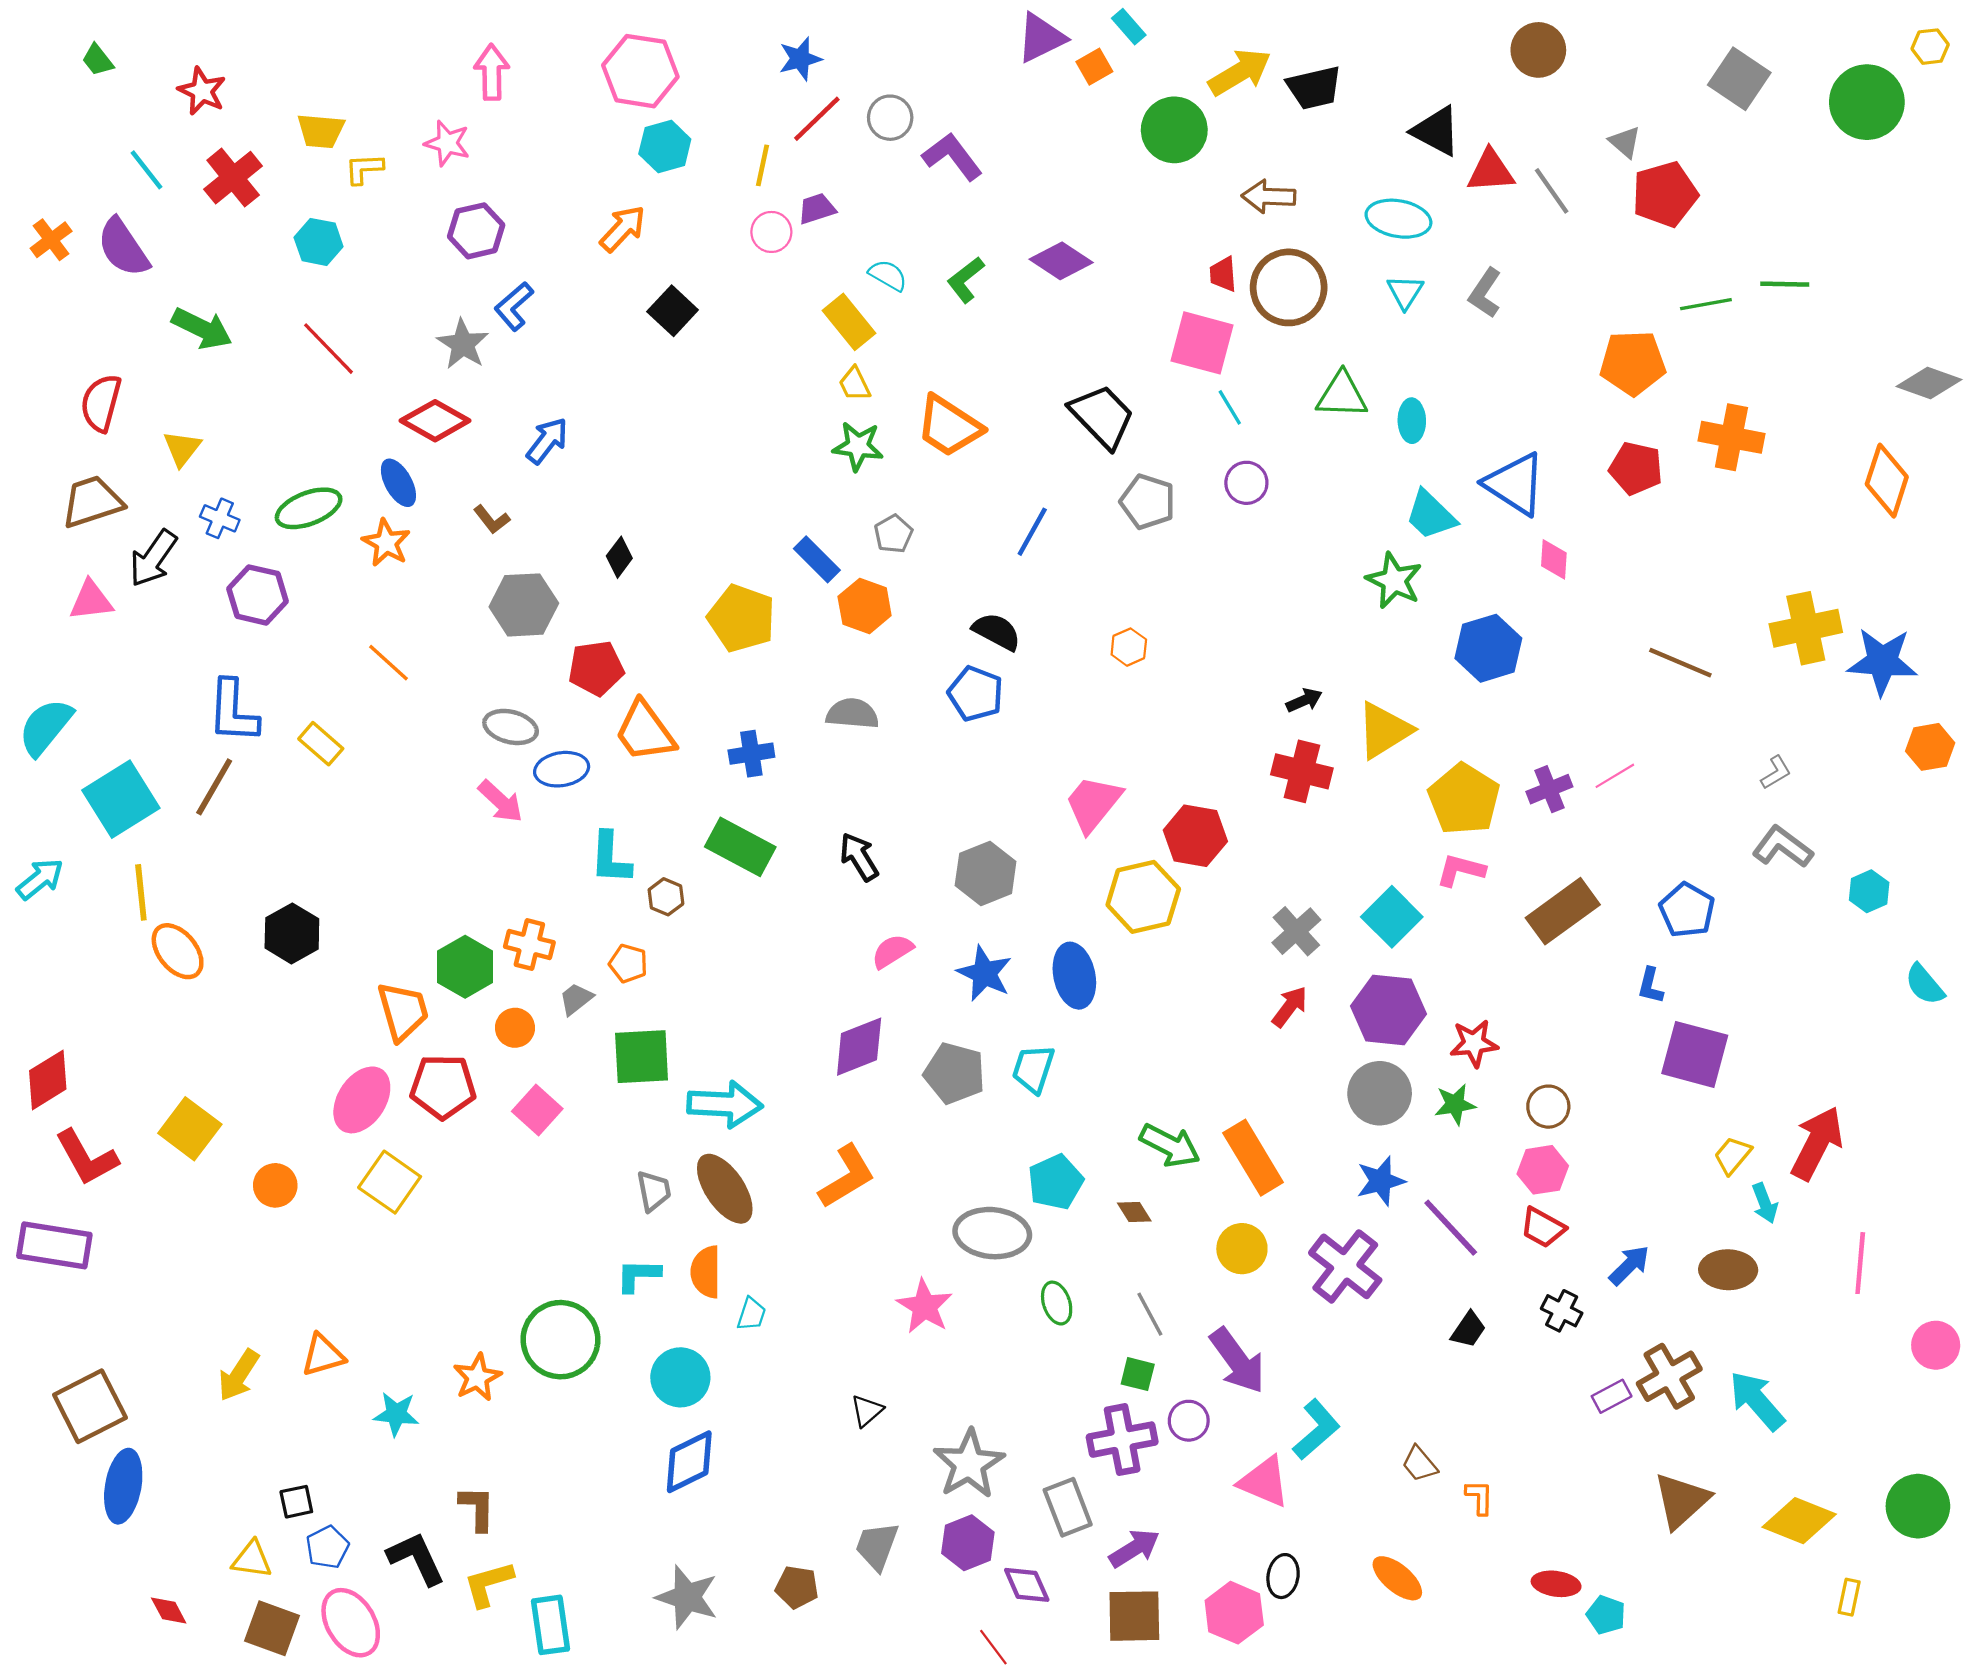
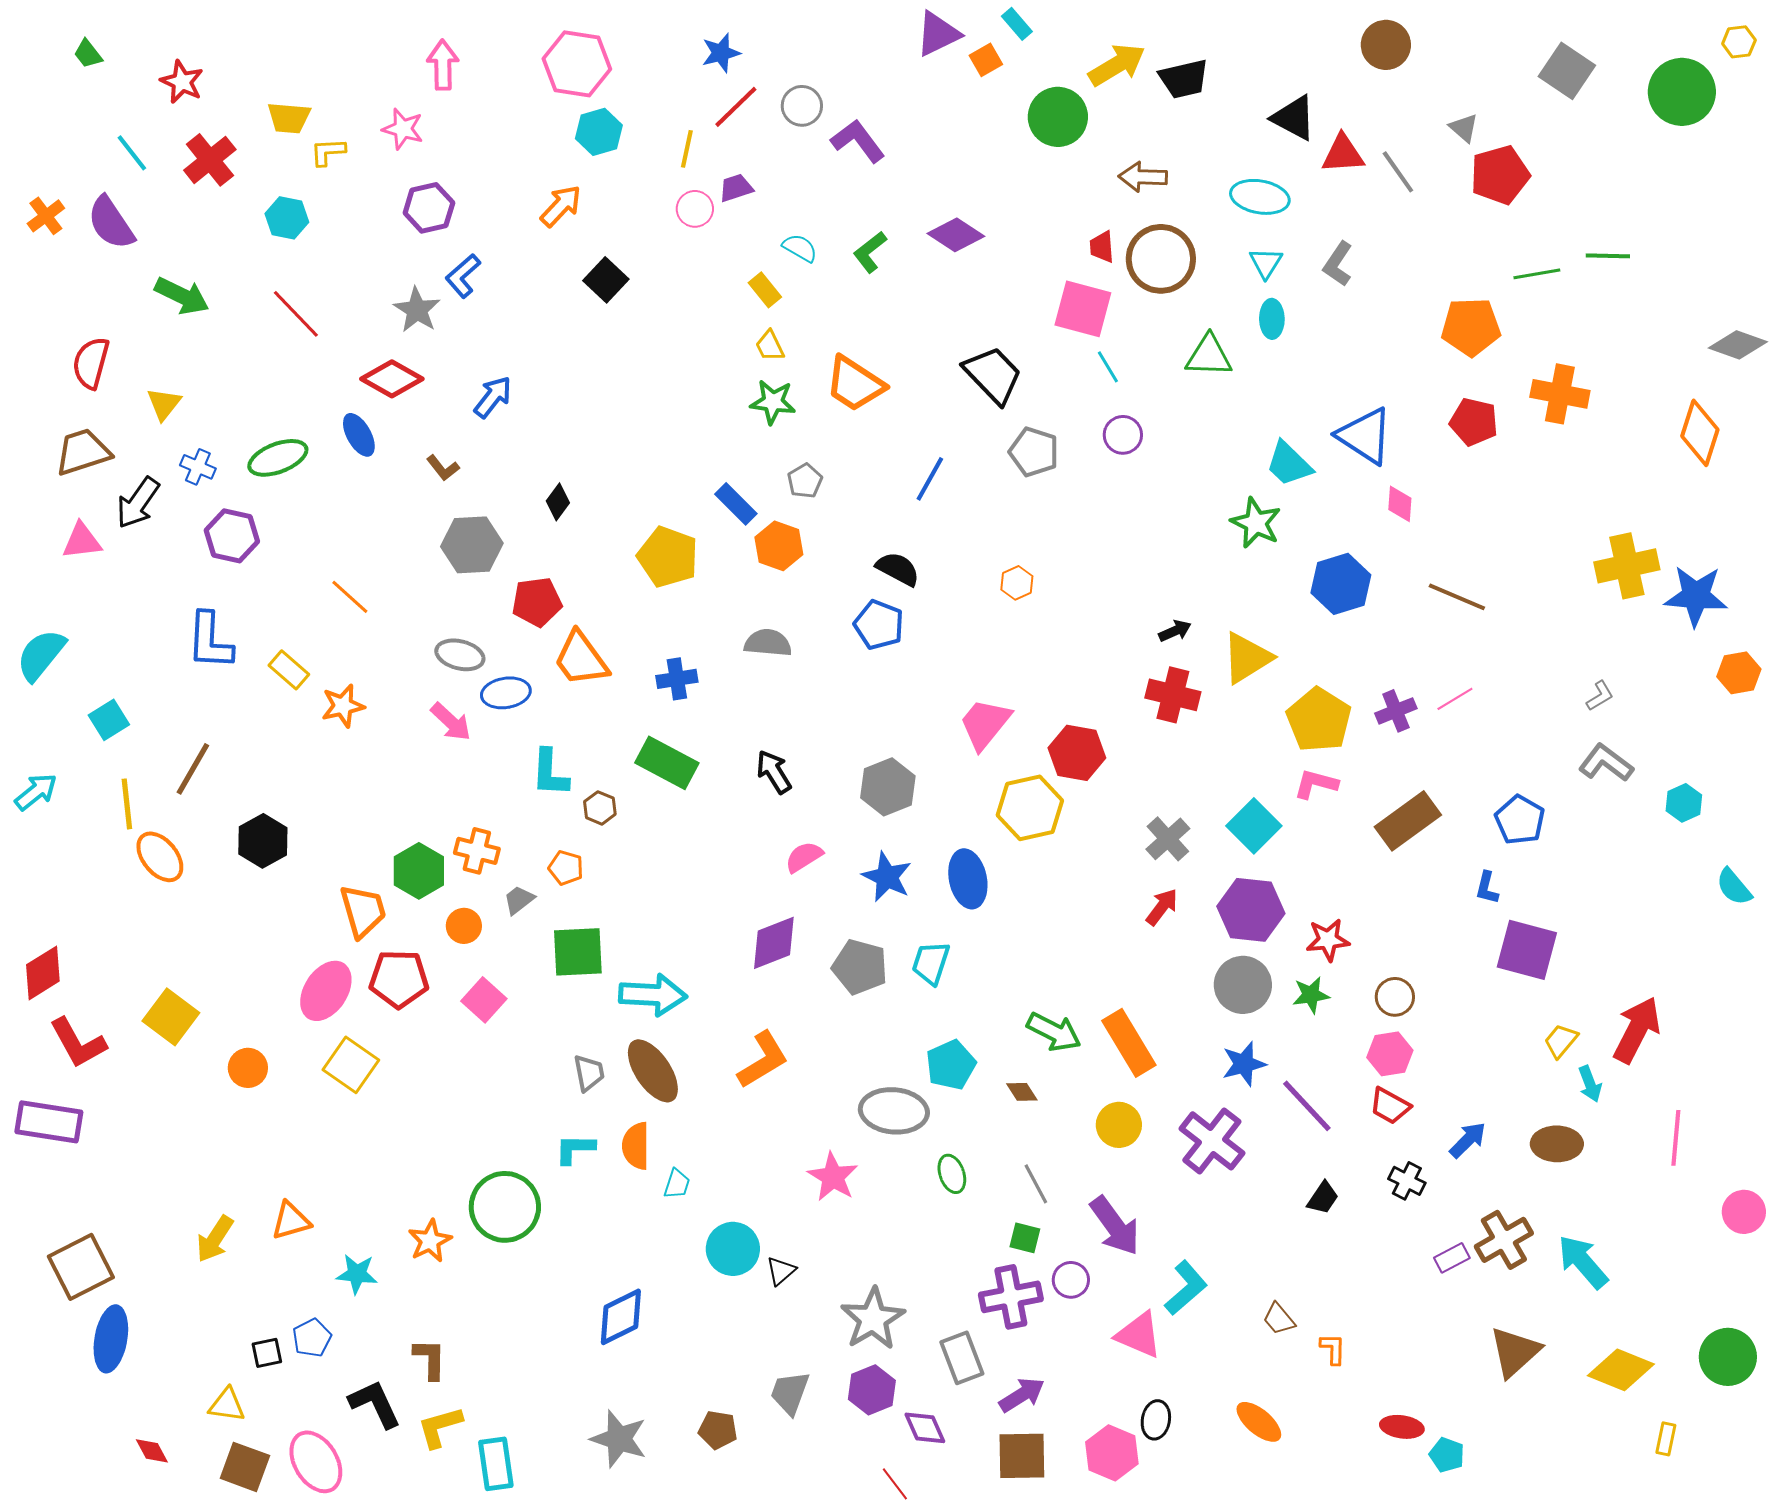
yellow rectangle: (849, 322) -> (765, 290), size x0.7
cyan ellipse: (1412, 421) -> (1272, 319), moved
orange star: (386, 543) -> (343, 706), moved, turned 30
brown line: (1680, 663) -> (1457, 597), moved
brown line: (214, 787) -> (193, 769), moved
cyan square: (121, 799) -> (109, 720), size x0.6
cyan circle: (680, 1377) -> (733, 1249), moved
blue pentagon: (327, 1547) -> (312, 1338), moved

